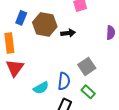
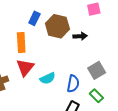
cyan semicircle: (41, 88) -> (48, 78), moved

